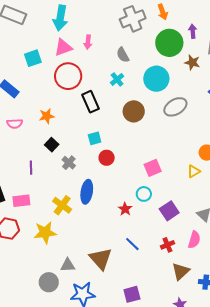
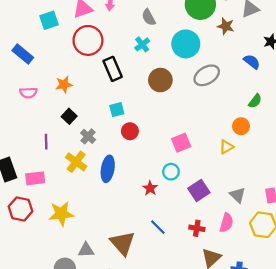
yellow cross: (62, 205) -> (76, 162), moved
red cross: (167, 245) -> (197, 228), turned 32

